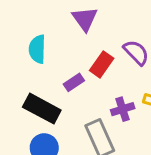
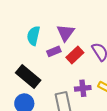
purple triangle: (85, 19) -> (66, 33), moved
purple rectangle: (74, 82) -> (54, 51), moved

